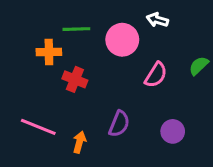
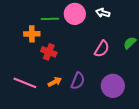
pink circle: (122, 40) -> (75, 14), moved
purple circle: (173, 131) -> (113, 86), size x1.5
orange arrow: (79, 142) -> (55, 82), moved, turned 48

